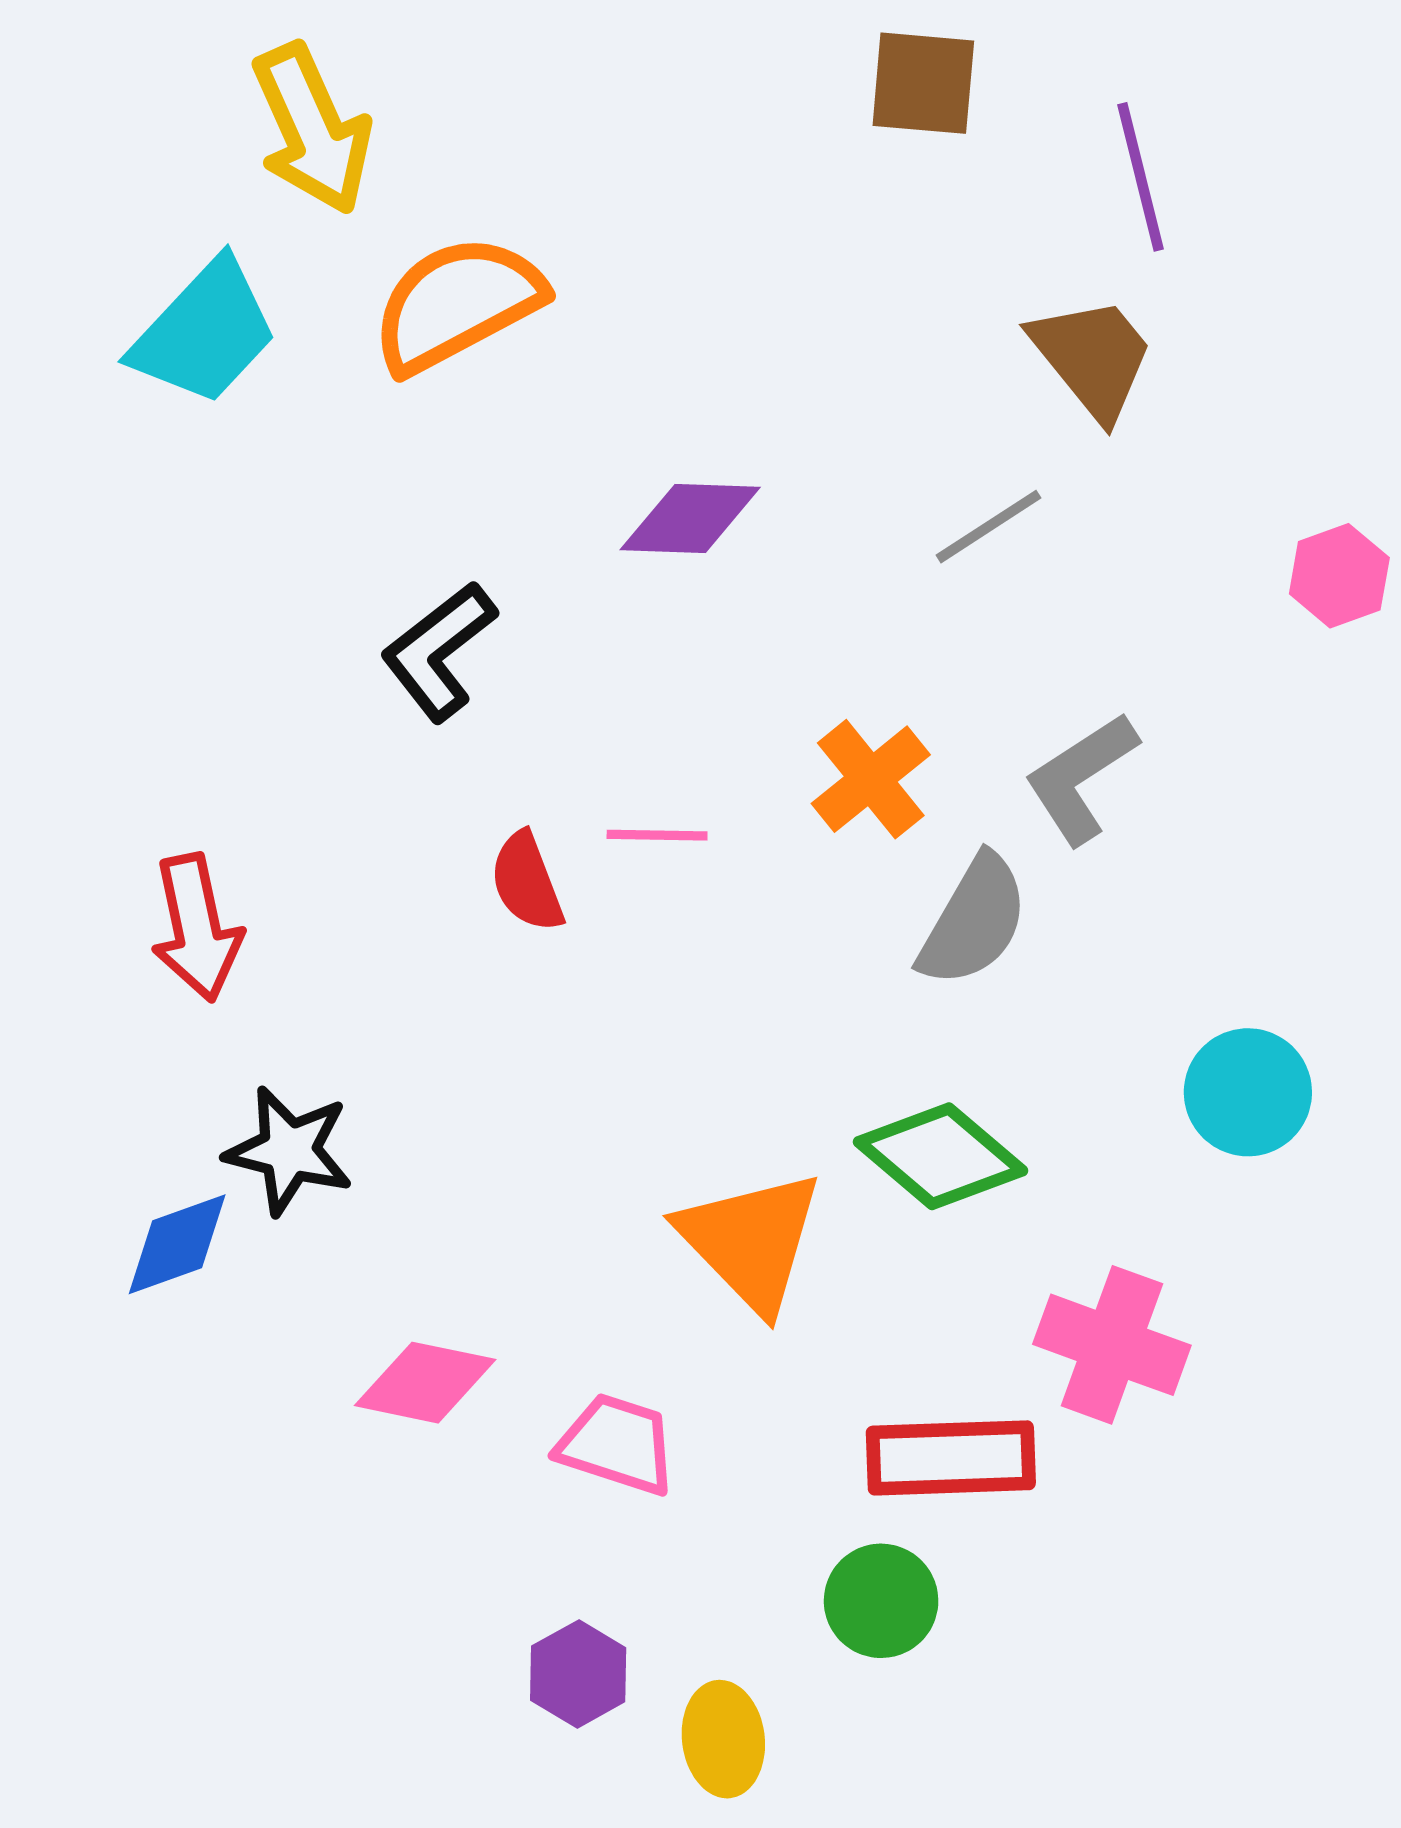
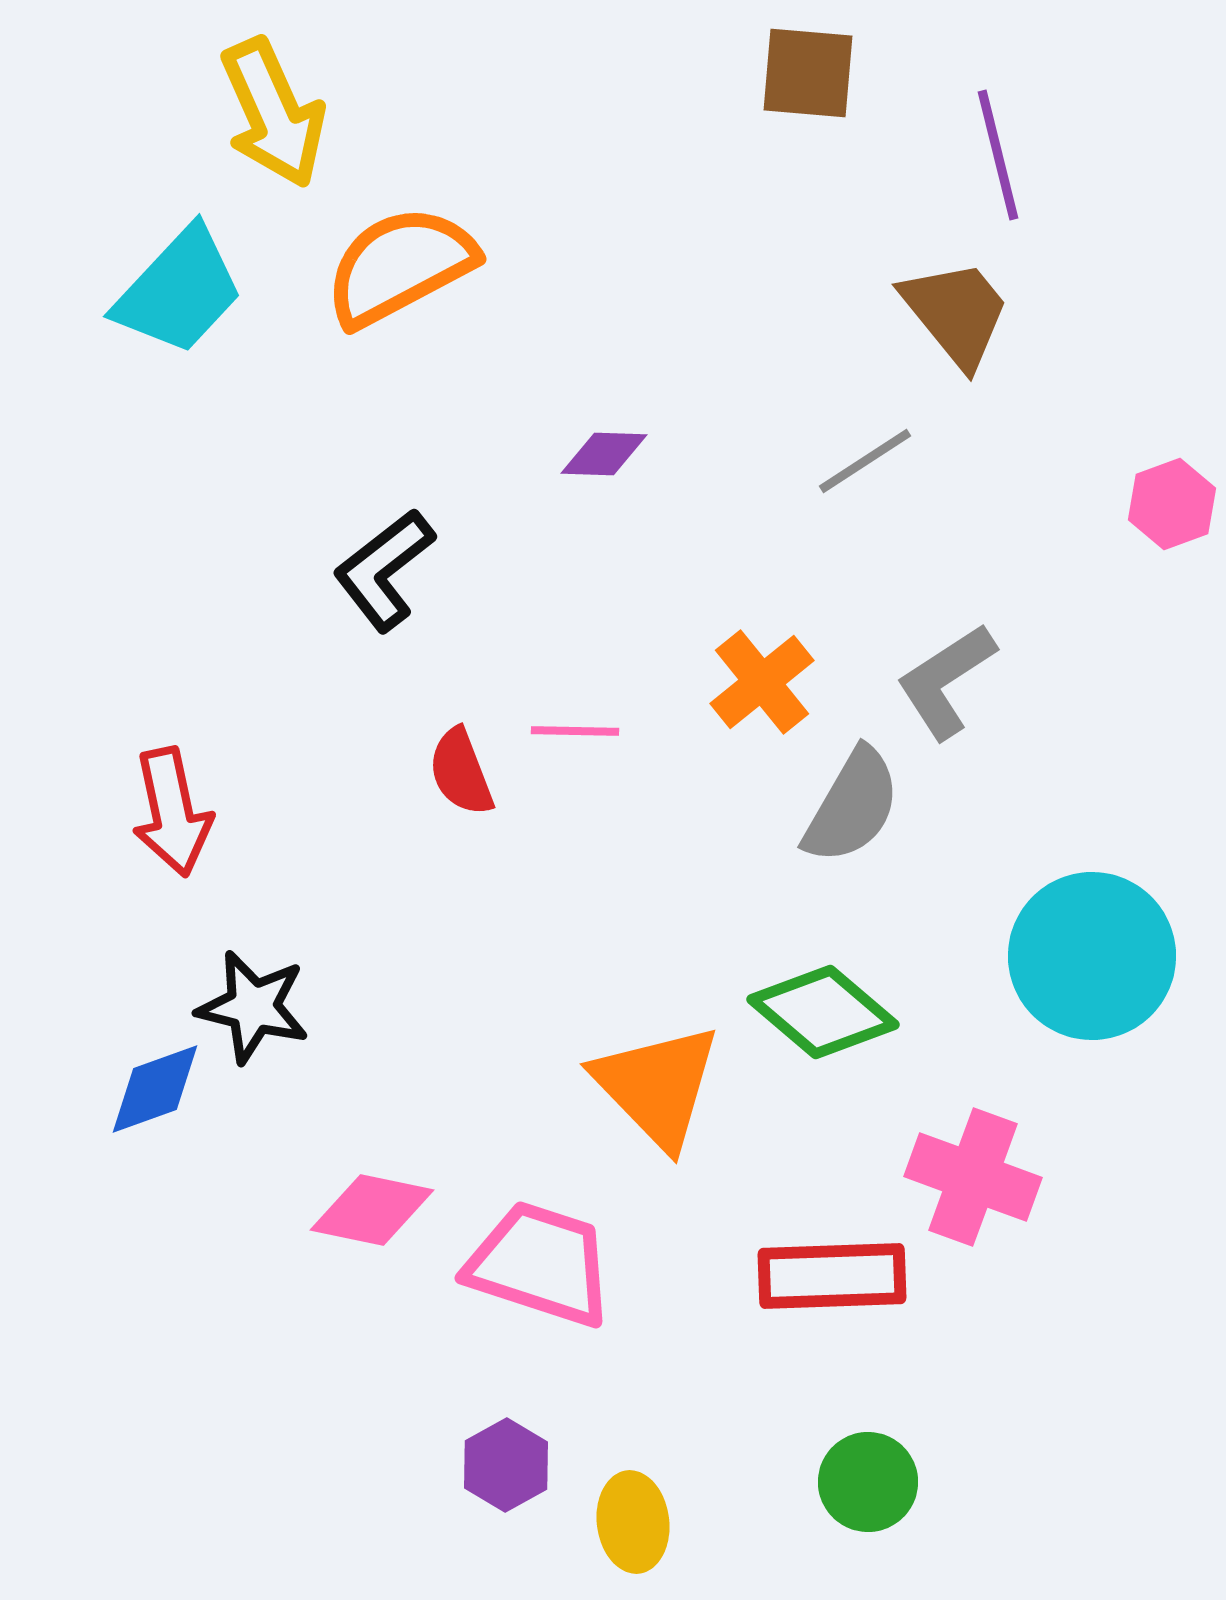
purple diamond: (690, 519) -> (604, 454), size x0.7
cyan circle: (1248, 1092) -> (1092, 956), size x1.5
pink trapezoid: (617, 1444) -> (540, 1264), size x1.4
green circle: (881, 1601) -> (868, 1482), moved

